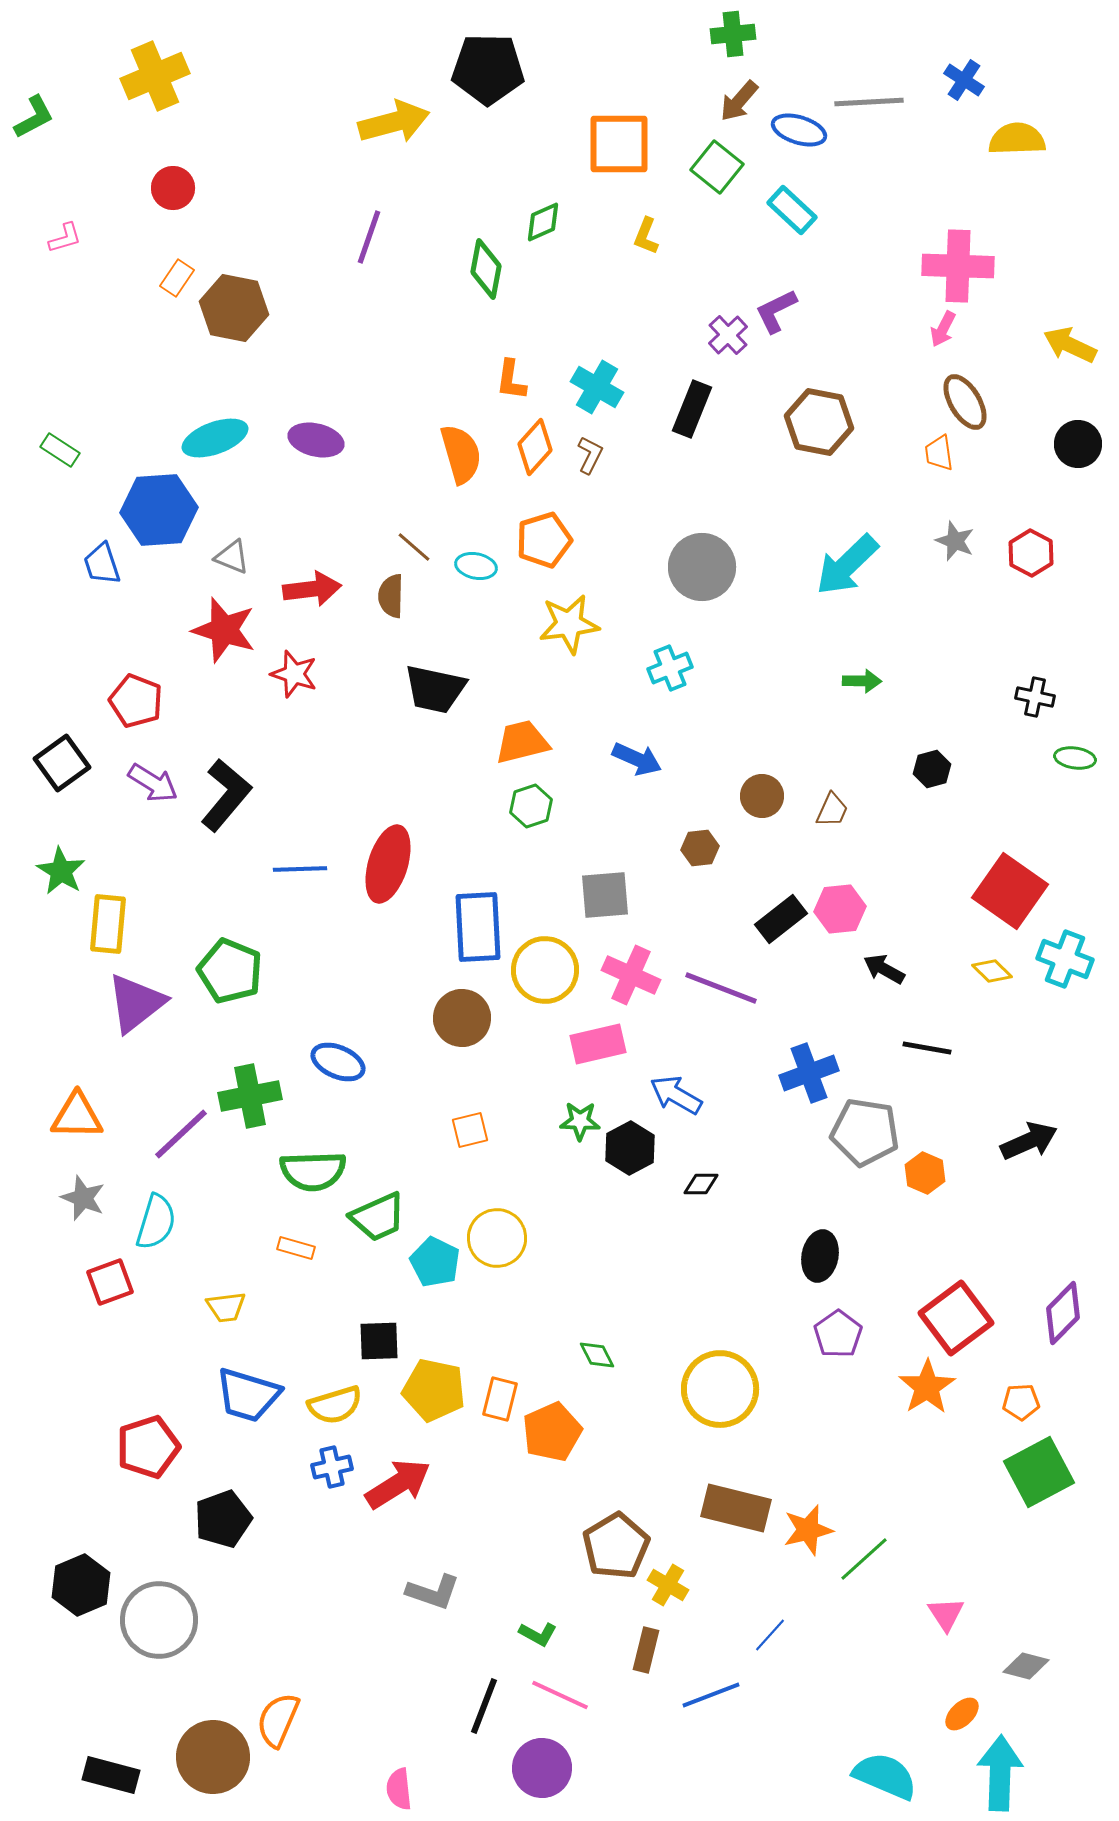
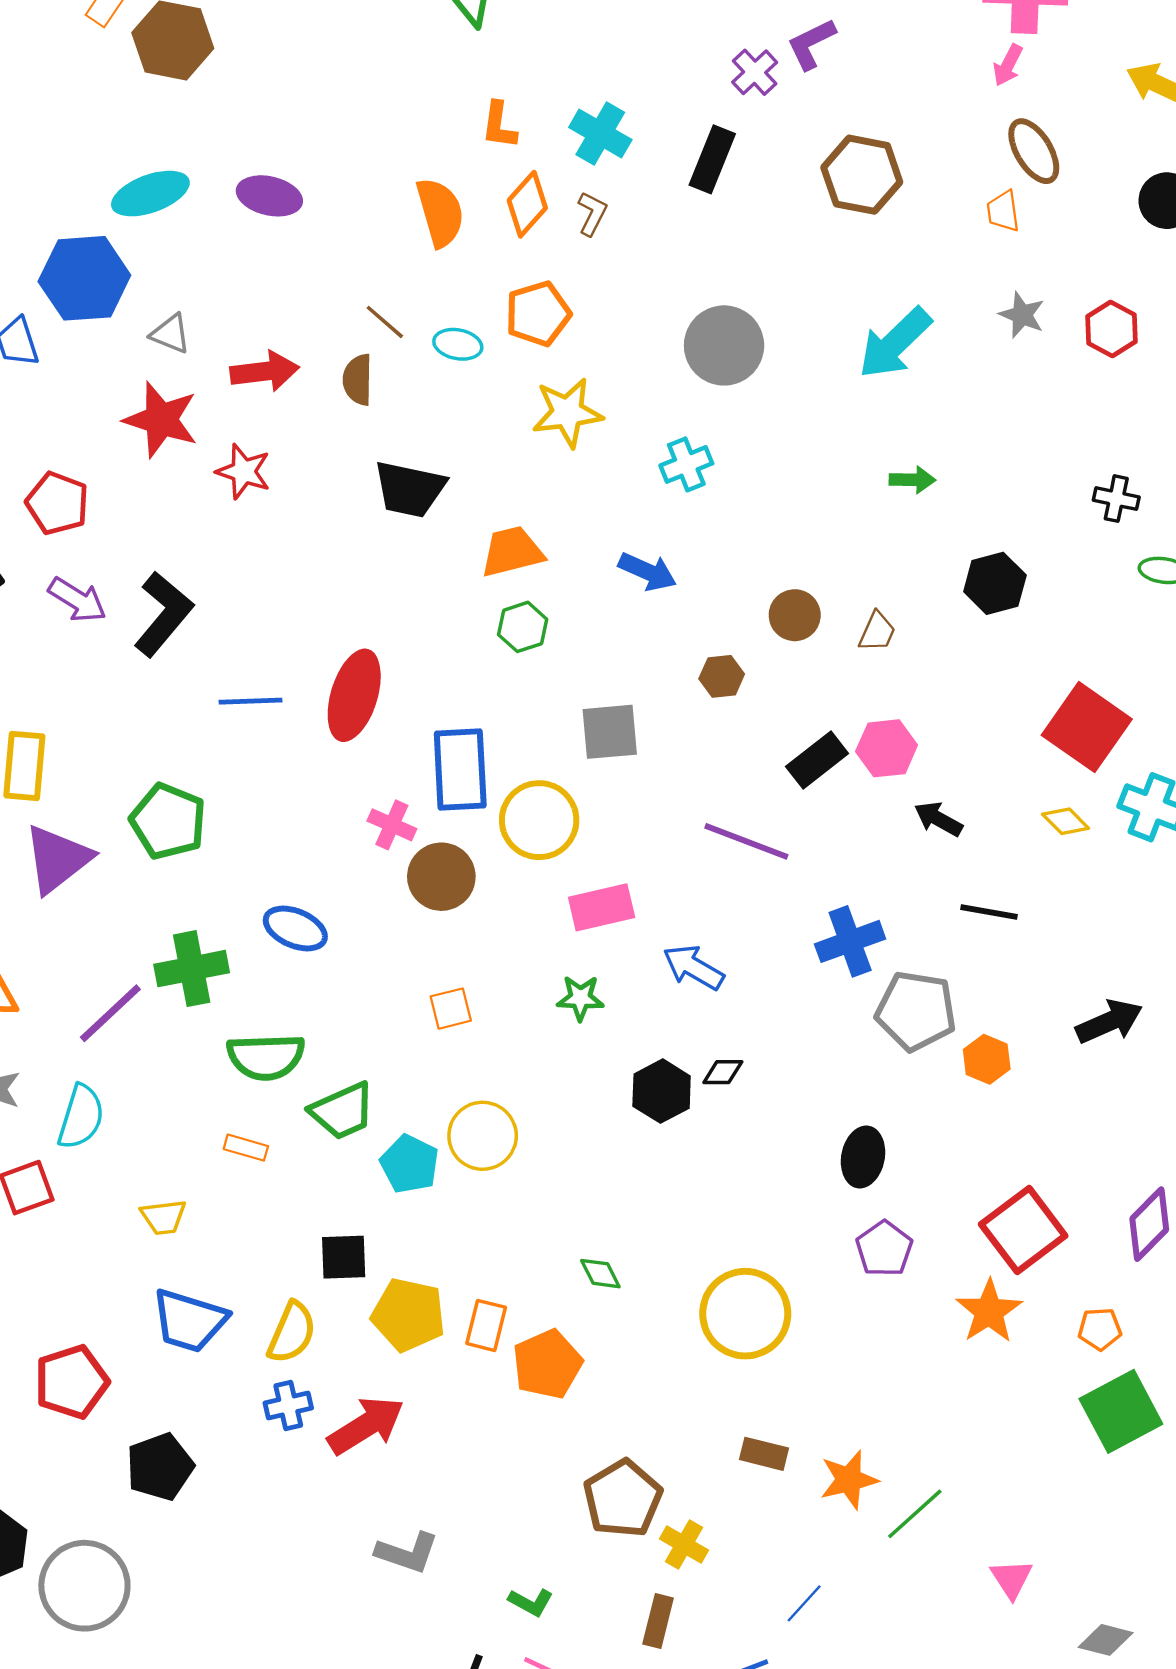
black hexagon: (932, 769) -> (995, 583), size x1.4
pink cross: (631, 975) -> (392, 825), moved, size x0.7
black hexagon: (630, 1148) -> (662, 1091), moved
yellow semicircle: (335, 1405) -> (292, 1332), turned -50
brown rectangle: (736, 1508) -> (764, 1454), size x0.6

